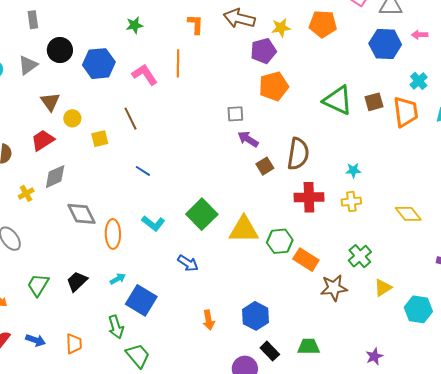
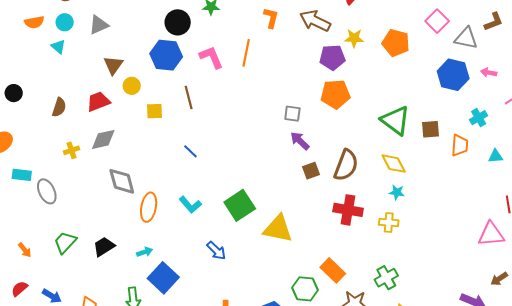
black circle: (60, 50) -> (178, 22), moved
blue hexagon: (99, 64) -> (166, 55), moved
orange trapezoid: (406, 112) -> (460, 145), size x0.7
yellow diamond: (408, 214) -> (394, 164), moved
green hexagon: (280, 241) -> (305, 289), moved

